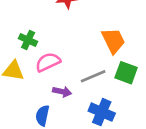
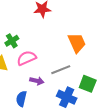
green cross: (28, 40) -> (12, 41), turned 32
green square: (126, 73) -> (88, 84), moved

